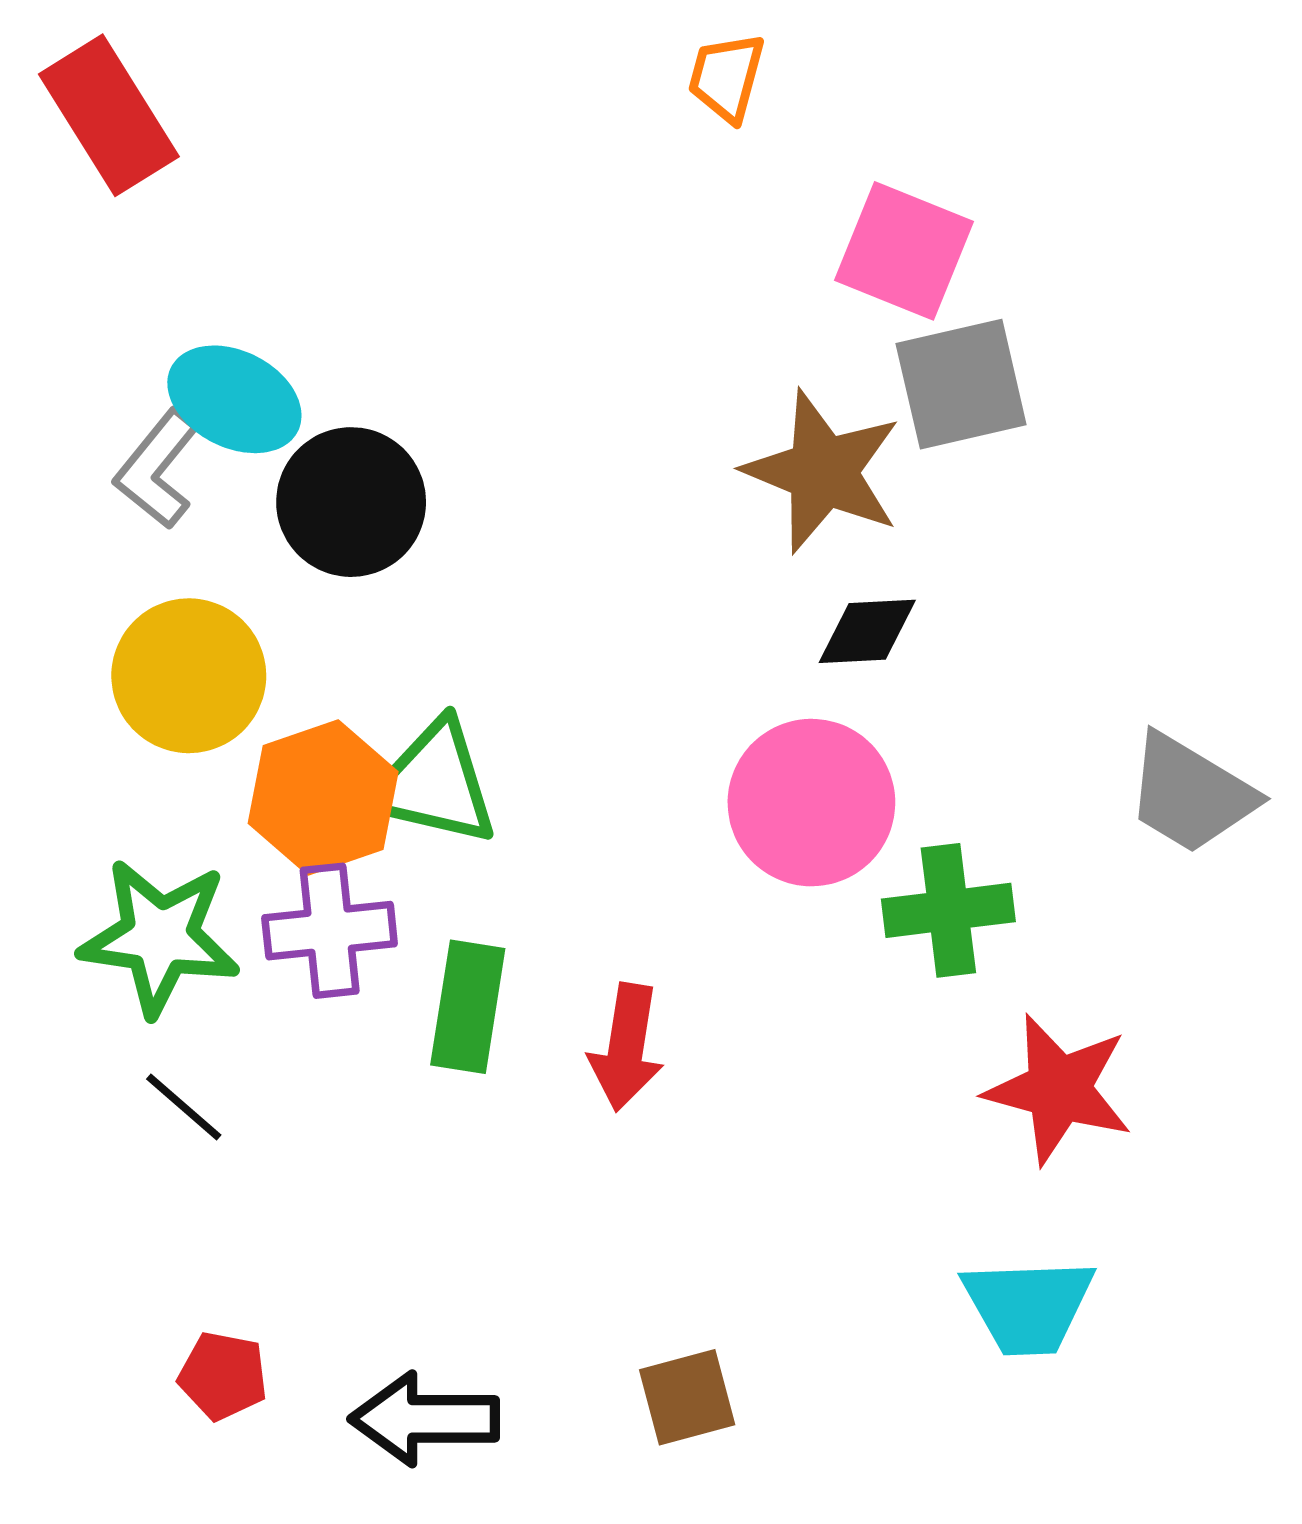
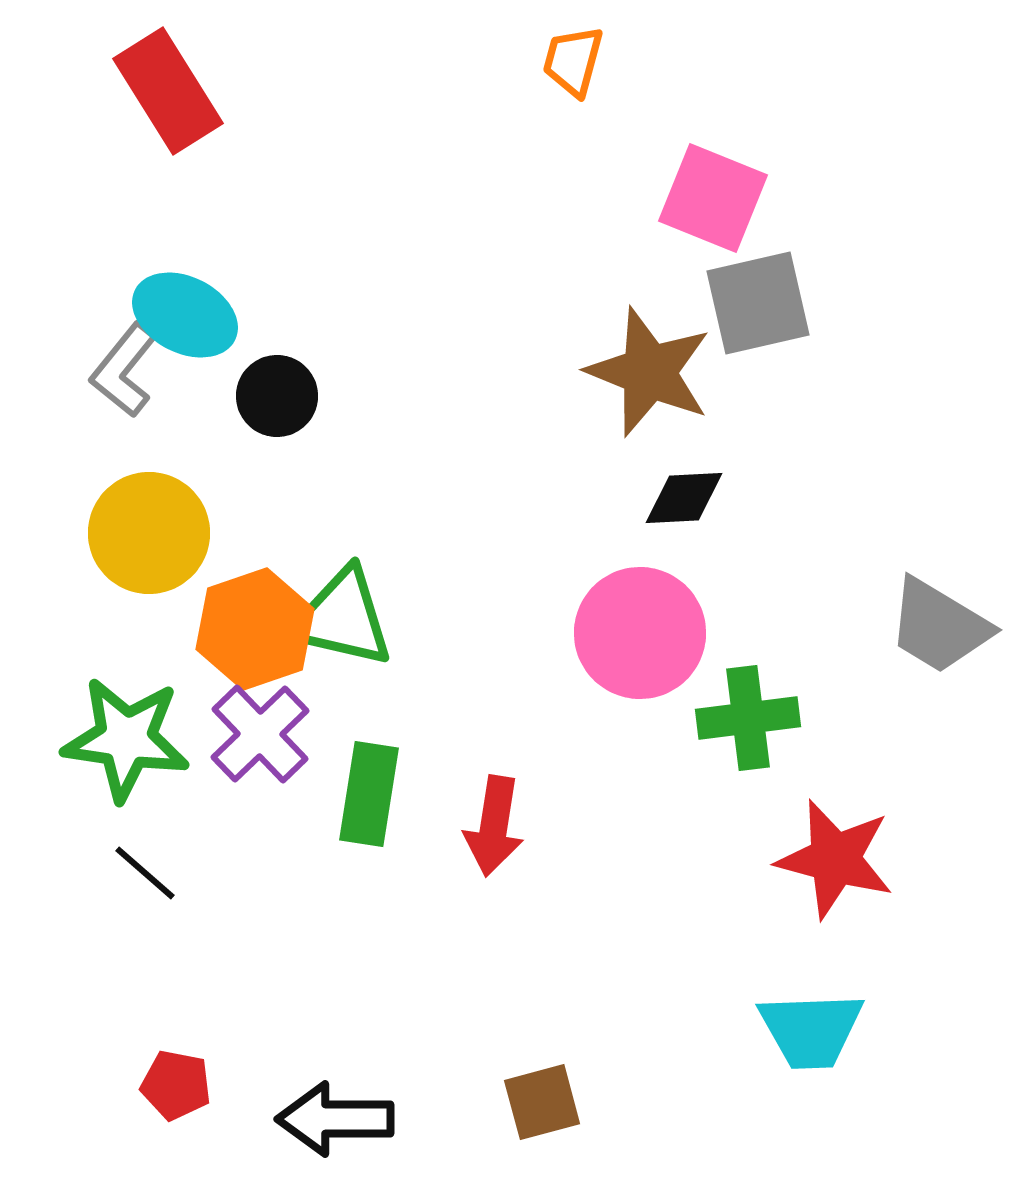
red rectangle: (109, 115) -> (168, 91), moved
black circle: (351, 502) -> (277, 396), size x0.7
purple cross: (330, 931) -> (260, 734), turned -38

